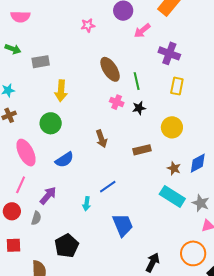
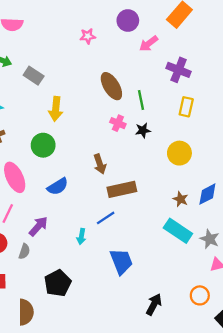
gray rectangle: (41, 62) -> (34, 76), turned 42
brown rectangle: (142, 150) -> (122, 189), moved, size x1.4
orange circle: (193, 253) -> (200, 295), size x0.7

